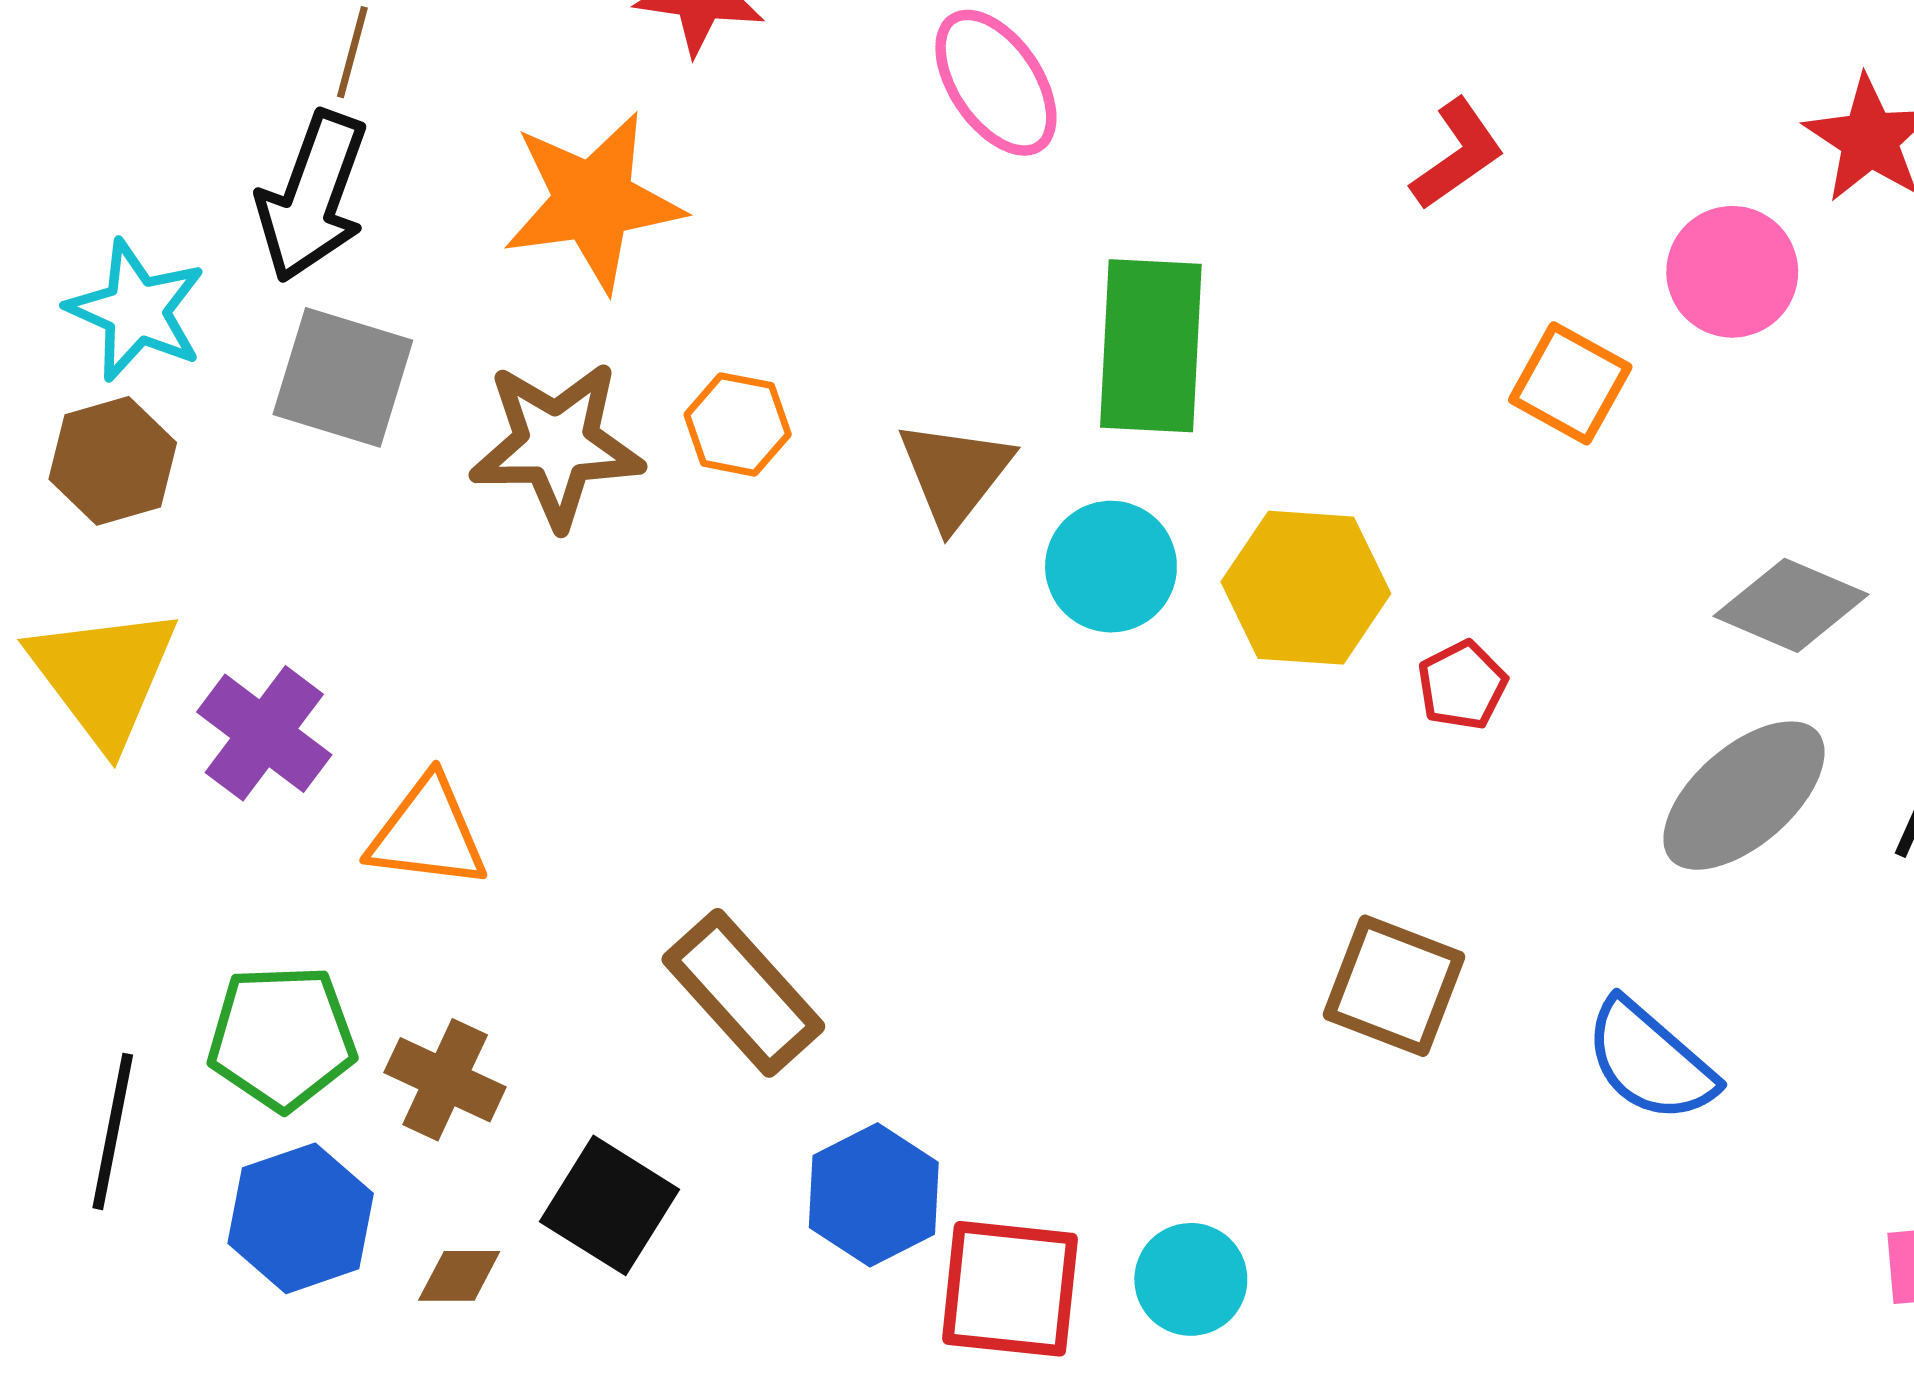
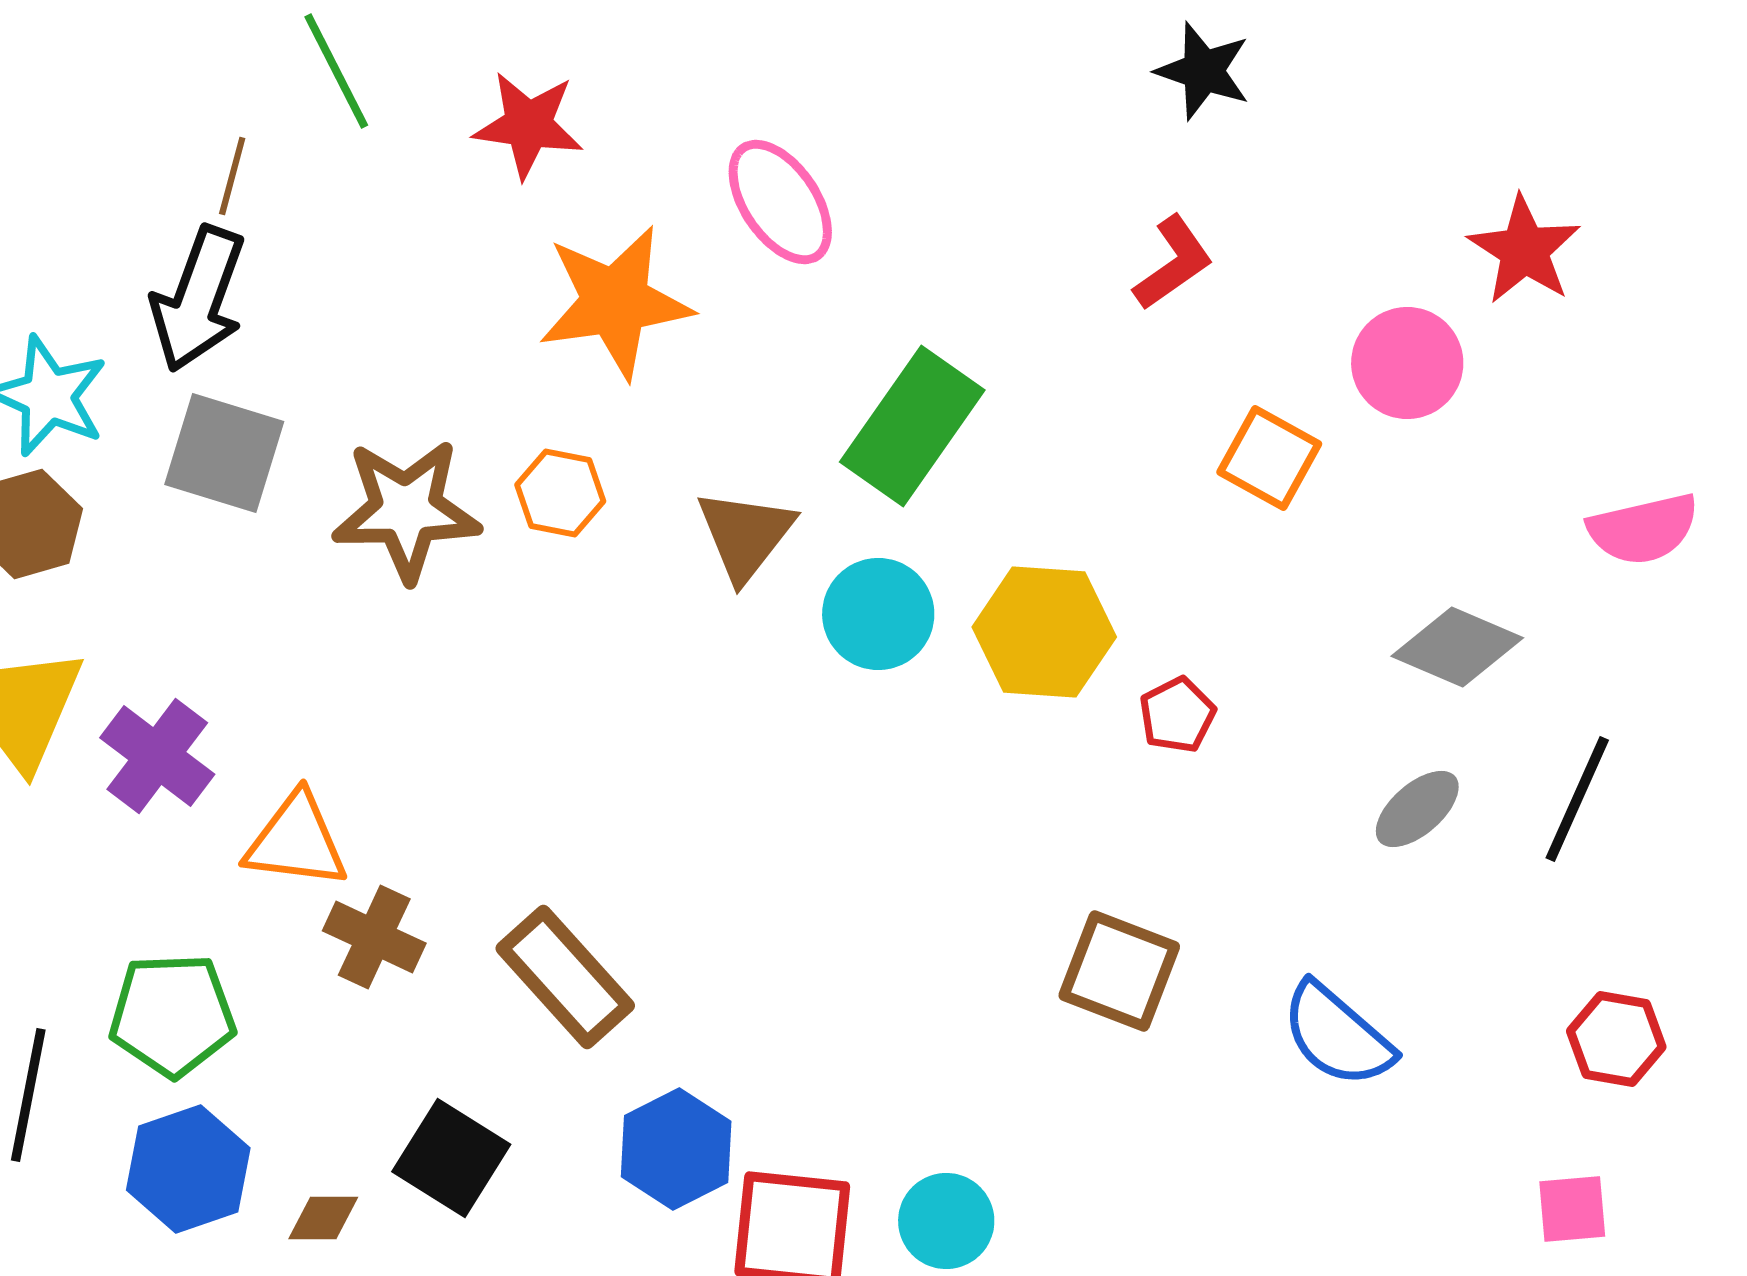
orange star: (593, 201) -> (615, 302), moved
green rectangle: (1151, 346) -> (912, 426), turned 32
gray ellipse: (1744, 796) -> (1417, 809), size x0.6
brown cross: (445, 1080) -> (374, 937), moved

